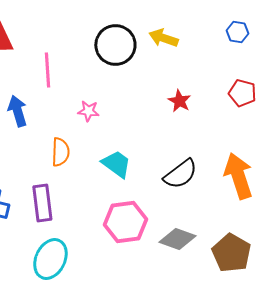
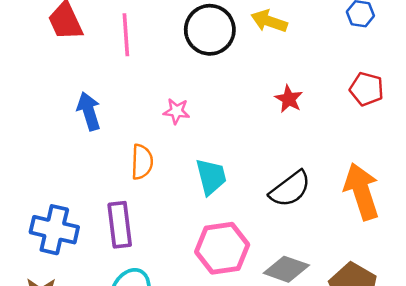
pink line: (47, 70) -> (126, 35), moved
cyan trapezoid: (116, 164) -> (211, 177), turned 40

